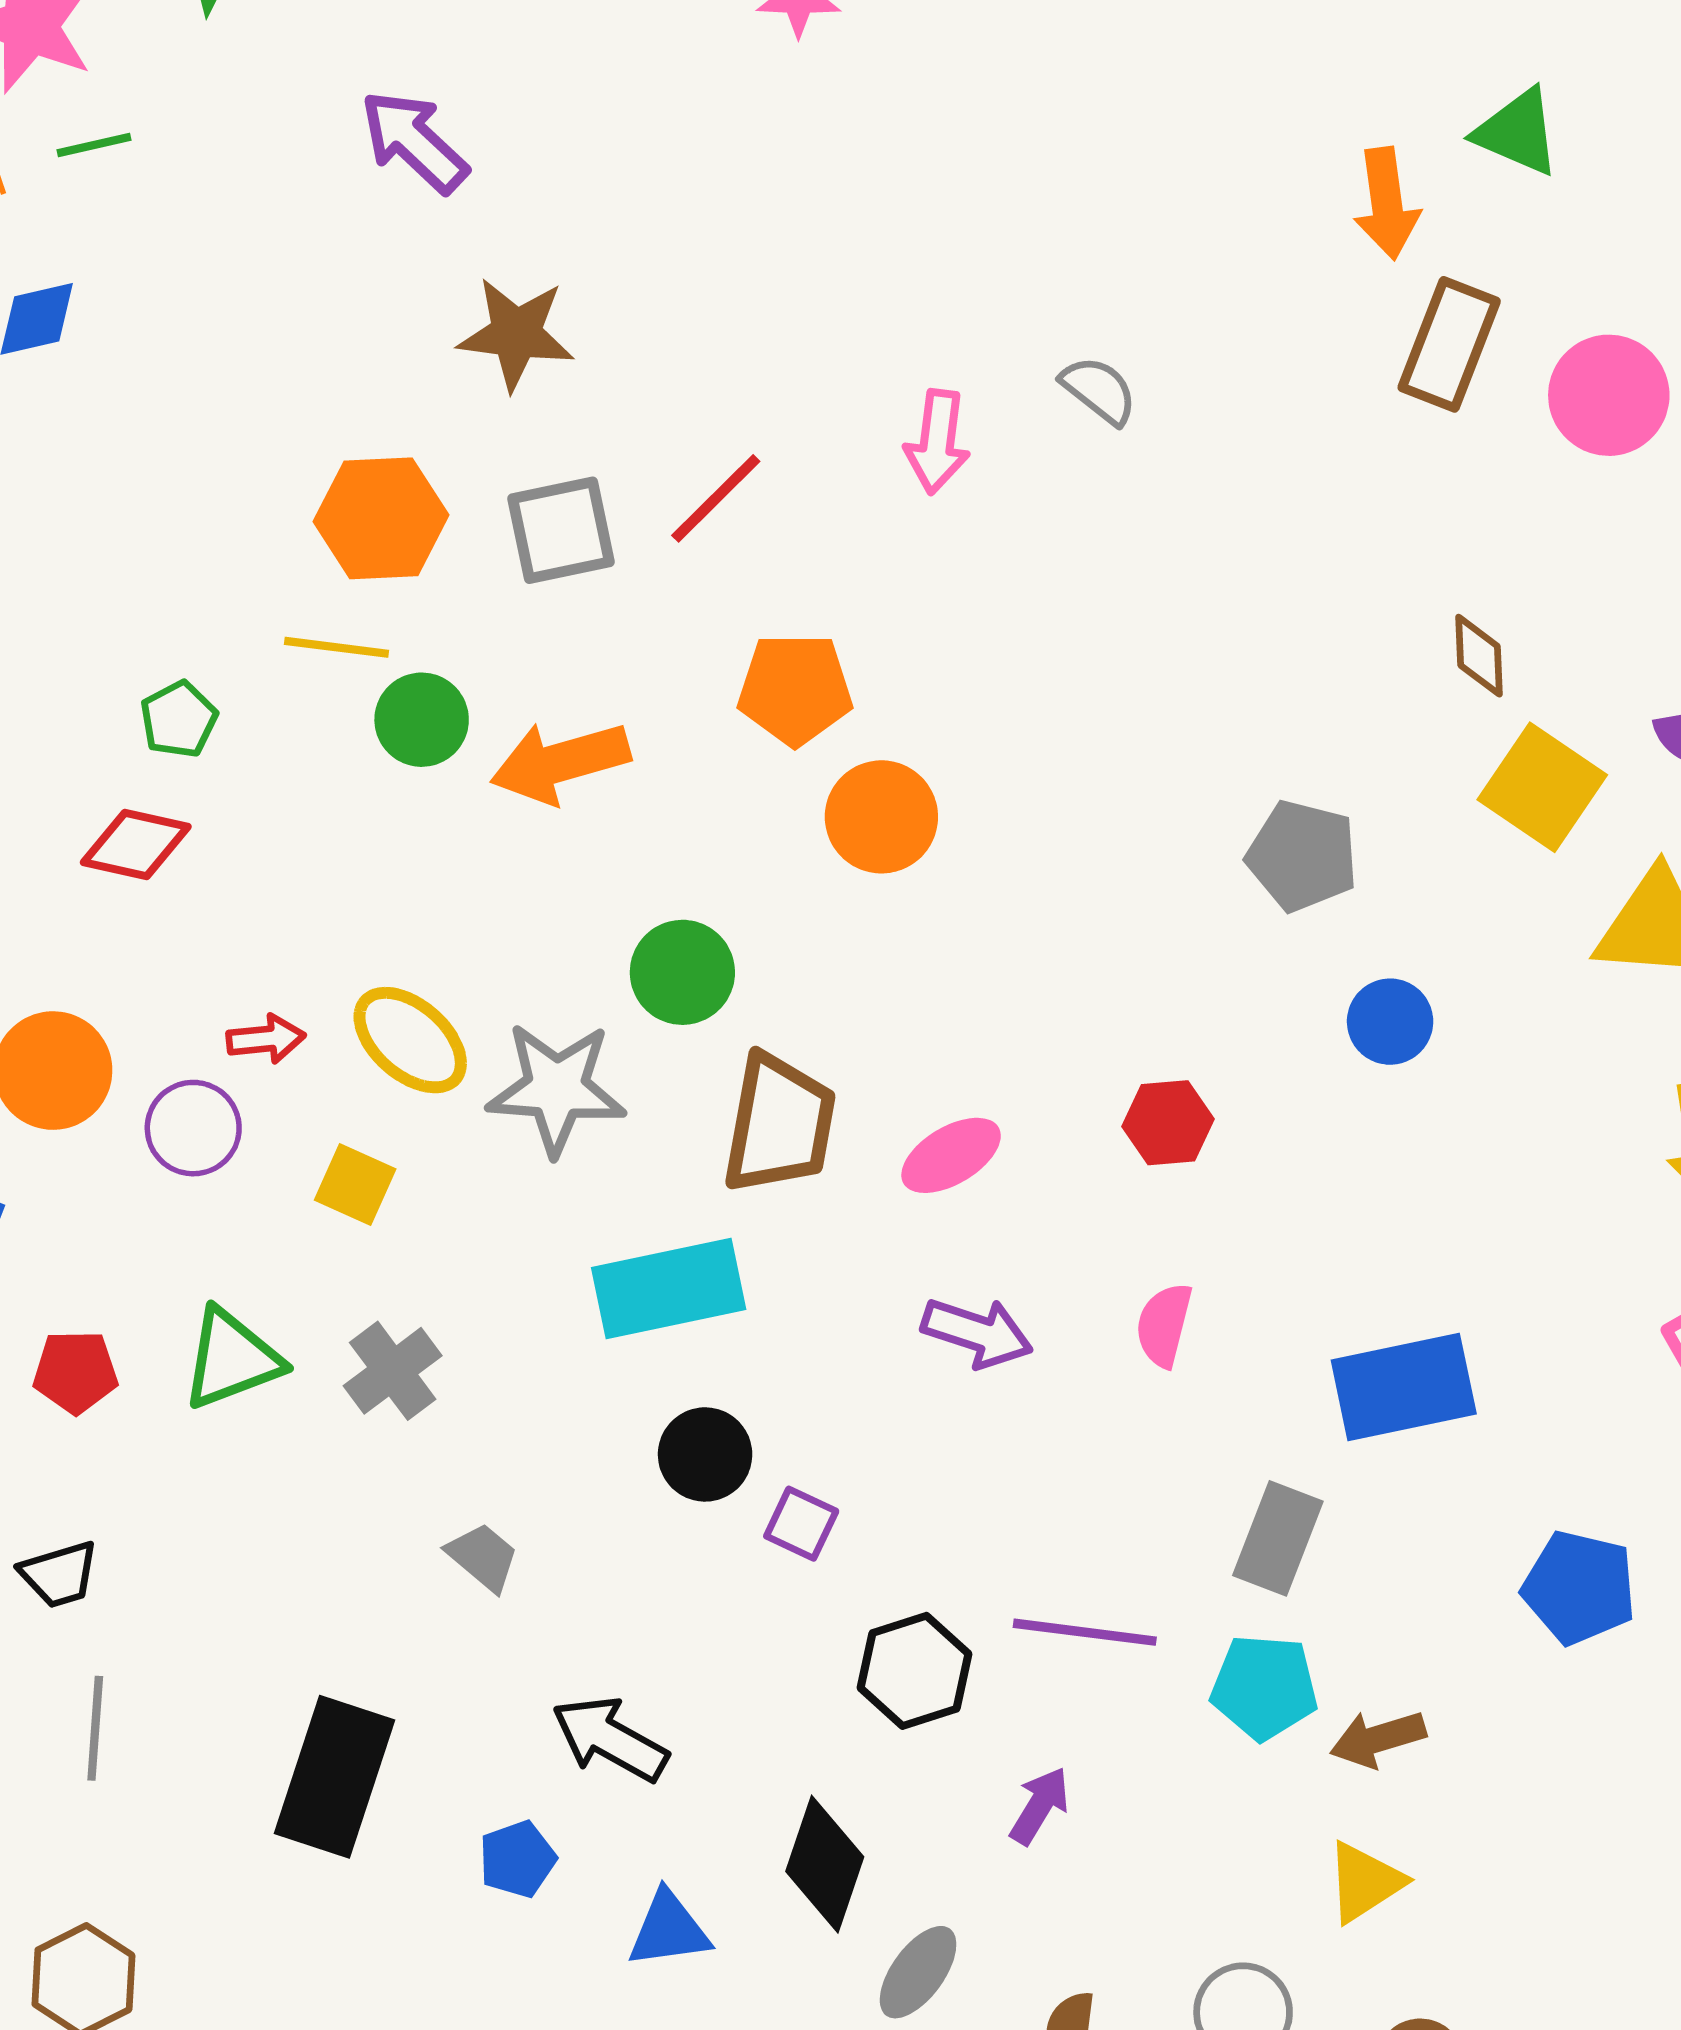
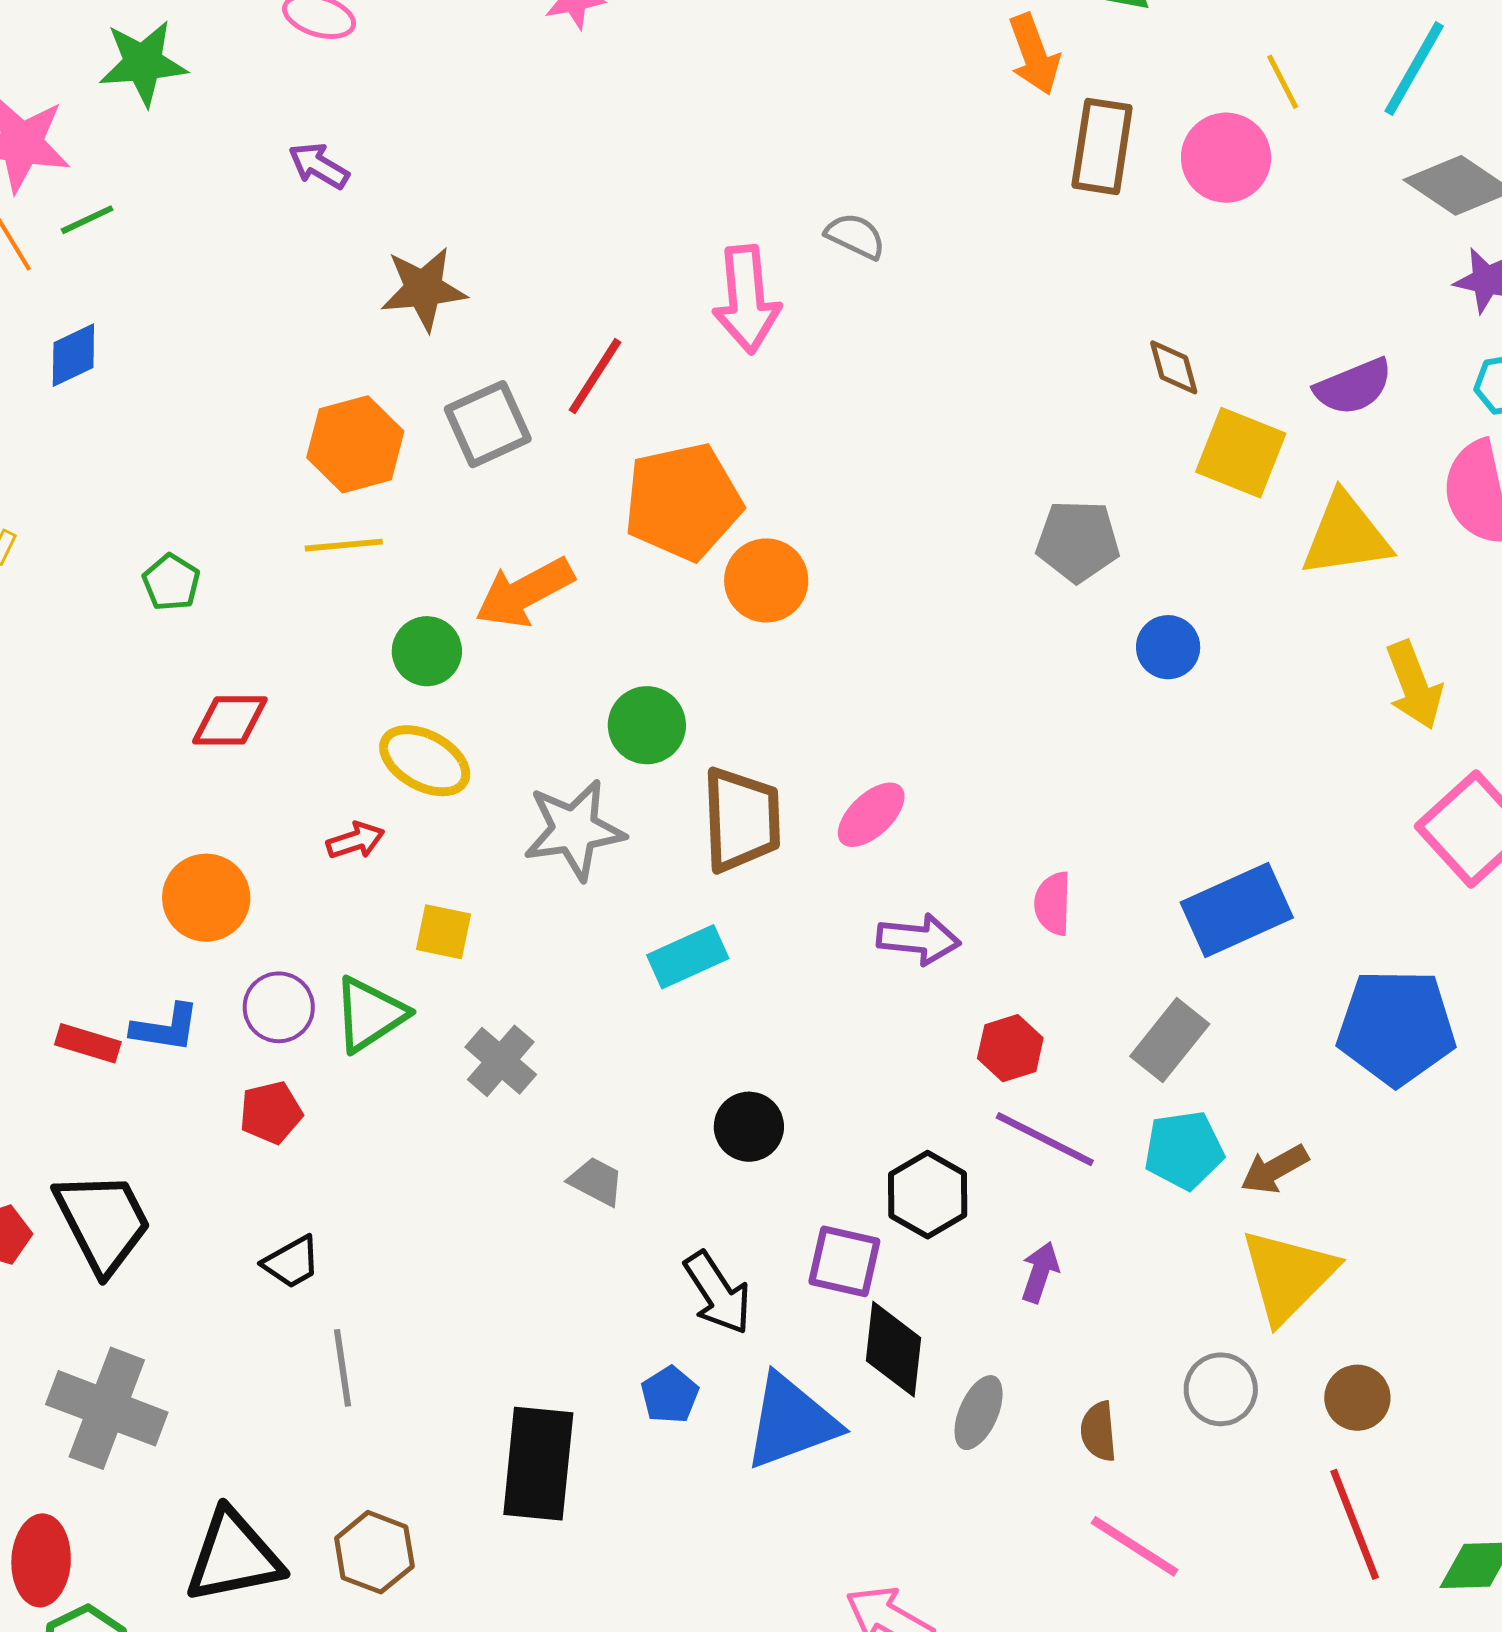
purple arrow: (414, 142) -> (319, 166), size x0.7
pink arrow: (937, 442) -> (746, 299), size x1.4
orange pentagon: (795, 689) -> (683, 502), size x1.4
green pentagon: (179, 719) -> (171, 582), moved
green circle: (422, 720) -> (427, 651), moved
yellow ellipse: (410, 1040) -> (425, 761), moved
red hexagon: (1168, 1123) -> (1010, 1048), moved
purple circle: (193, 1128) -> (279, 1007), moved
cyan rectangle: (669, 1288) -> (688, 957), size x0.7
green triangle: (232, 1359) -> (370, 1014), moved
black circle: (705, 1454) -> (749, 1127), moved
purple square: (801, 1524) -> (844, 1261), moved, size x1.4
gray rectangle: (1278, 1538) -> (1170, 1040), turned 30
blue pentagon: (1579, 1588) -> (1396, 1027), size x1.4
purple line: (1085, 1632) -> (1045, 1139), turned 32
black arrow: (610, 1739) -> (718, 1293), turned -140
black rectangle: (335, 1777) -> (538, 1464), moved
yellow triangle: (1365, 1882) -> (1288, 1275), size x1.6
blue triangle: (669, 1930) -> (791, 1422), size x1.6

